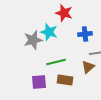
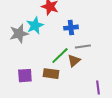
cyan star: (49, 32) -> (35, 26), turned 30
green line: (56, 62) -> (60, 56), moved, turned -30

